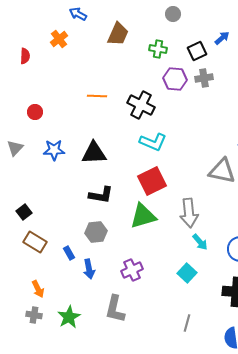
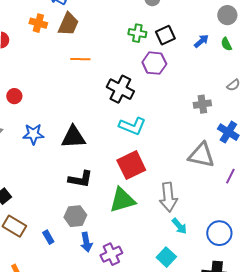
brown trapezoid: (118, 34) -> (68, 24), moved
blue arrow: (222, 38) -> (201, 41), moved
orange cross: (59, 39) -> (38, 23), turned -36
black square: (197, 51) -> (165, 35), moved
gray cross: (204, 78) -> (202, 104), moved
orange line: (97, 96) -> (80, 59), moved
blue arrow: (89, 269) -> (86, 242), moved

